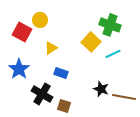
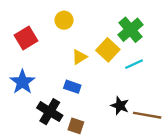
yellow circle: (40, 20) -> (64, 20), moved
green cross: (110, 25) -> (130, 30), turned 30
red square: (22, 32) -> (26, 38), turned 30
yellow triangle: (51, 48) -> (79, 57), moved

